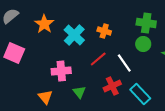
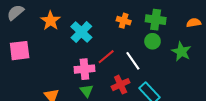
orange cross: (104, 31) -> (124, 21), moved
pink square: (14, 53) -> (20, 51), turned -30
pink cross: (61, 71) -> (84, 69), moved

